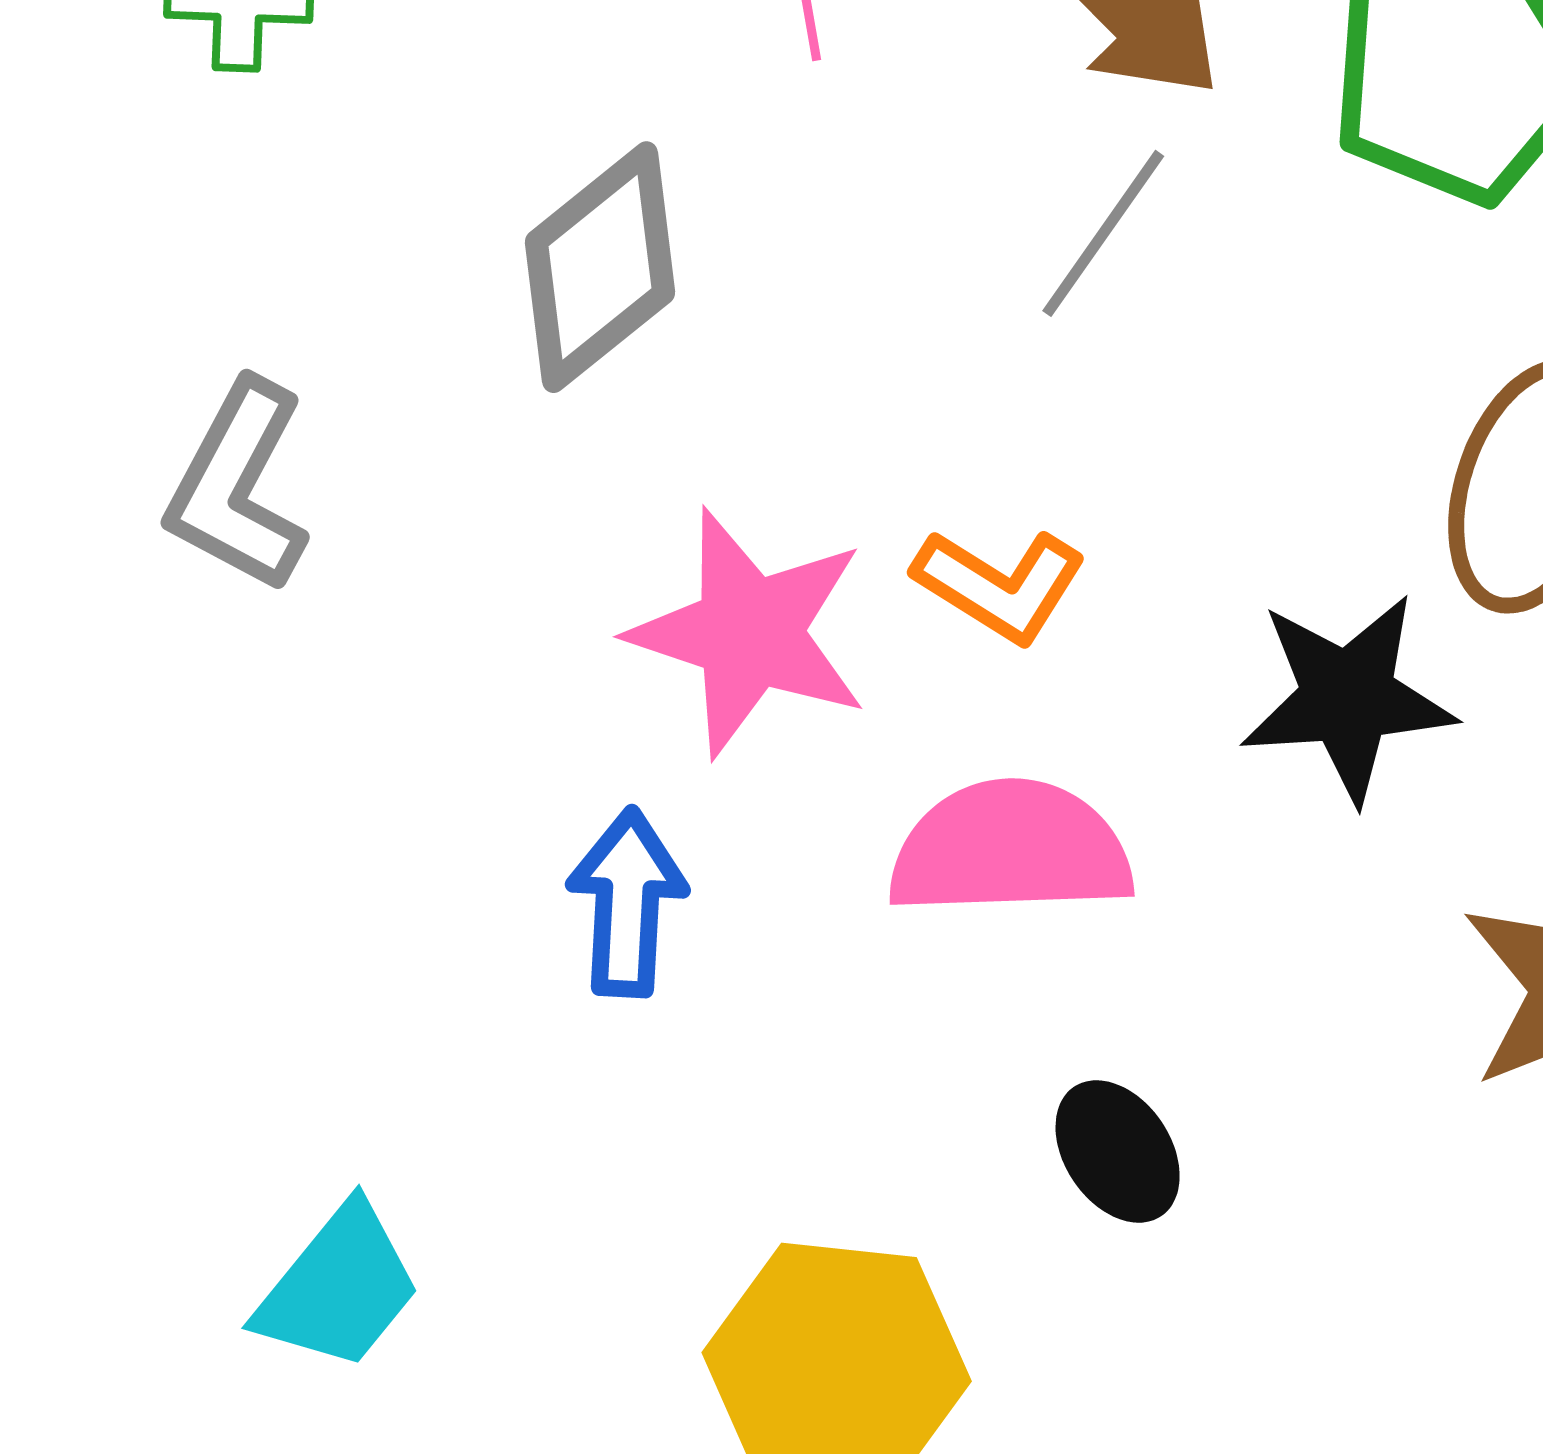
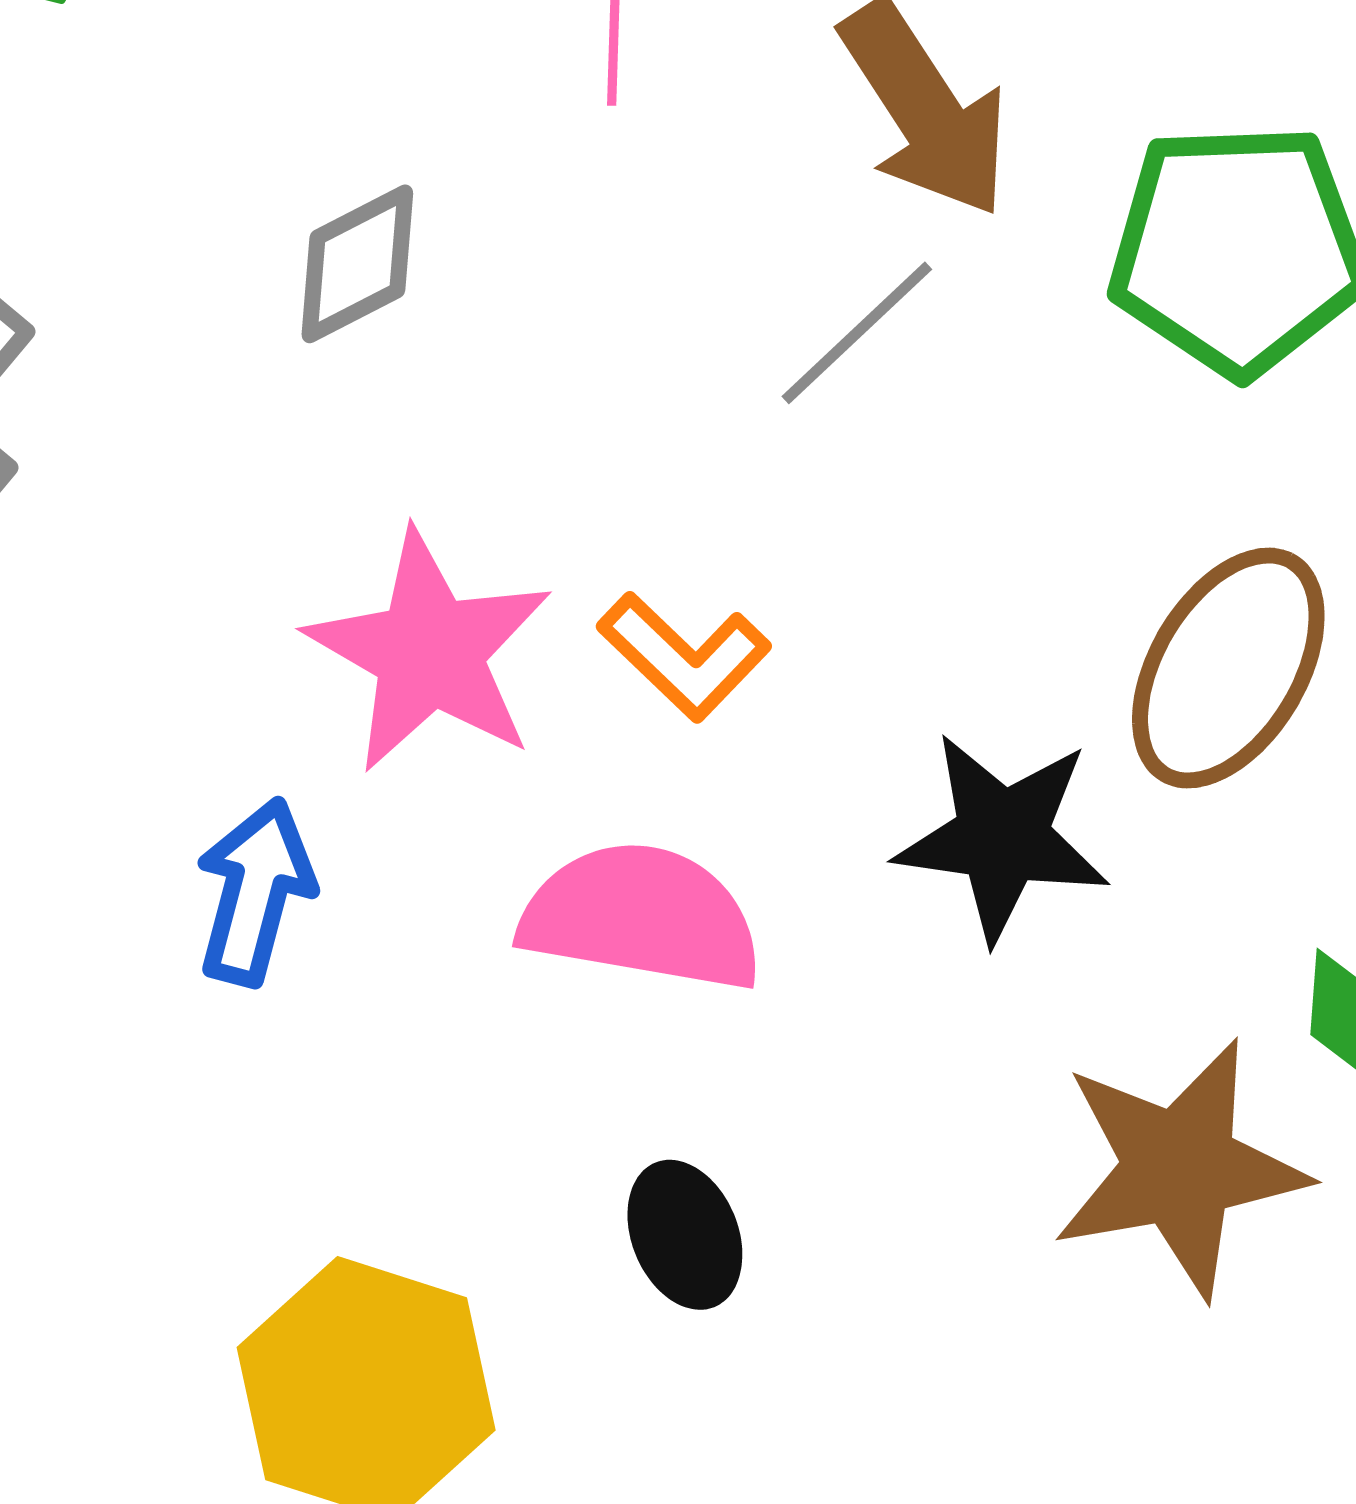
gray diamond: (600, 267) -> (357, 264), size x0.7

